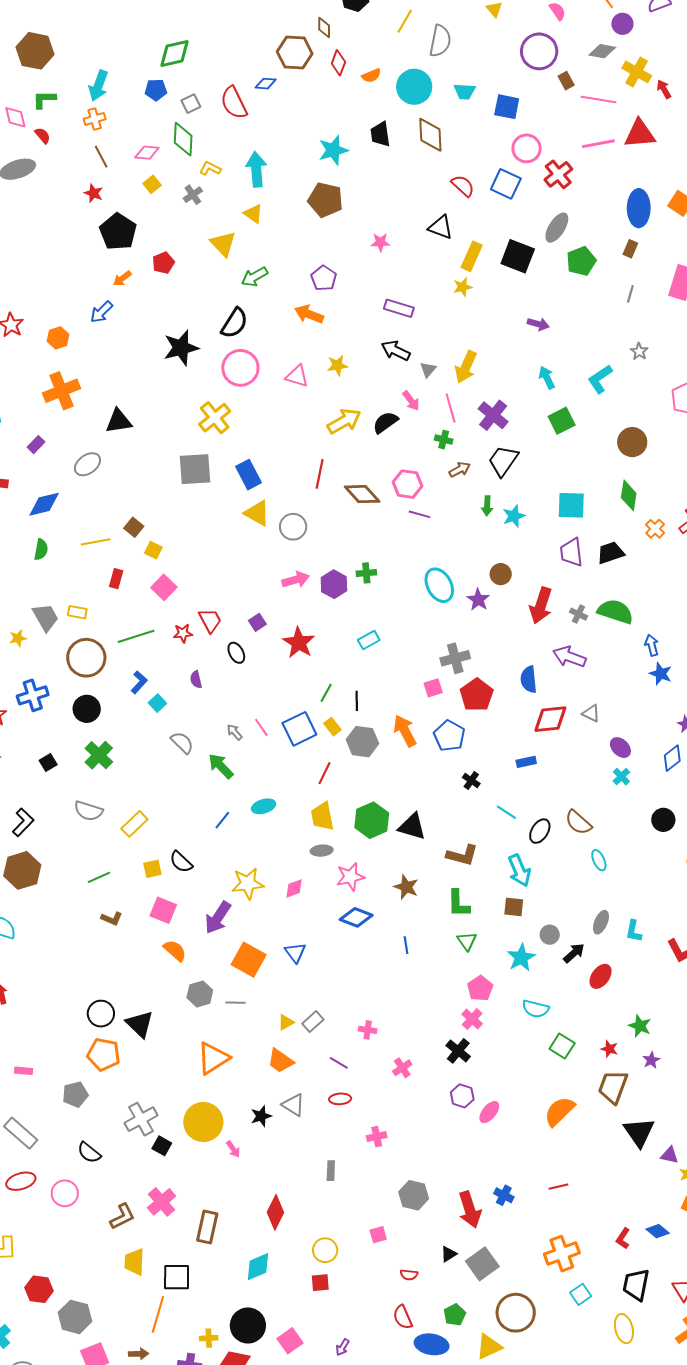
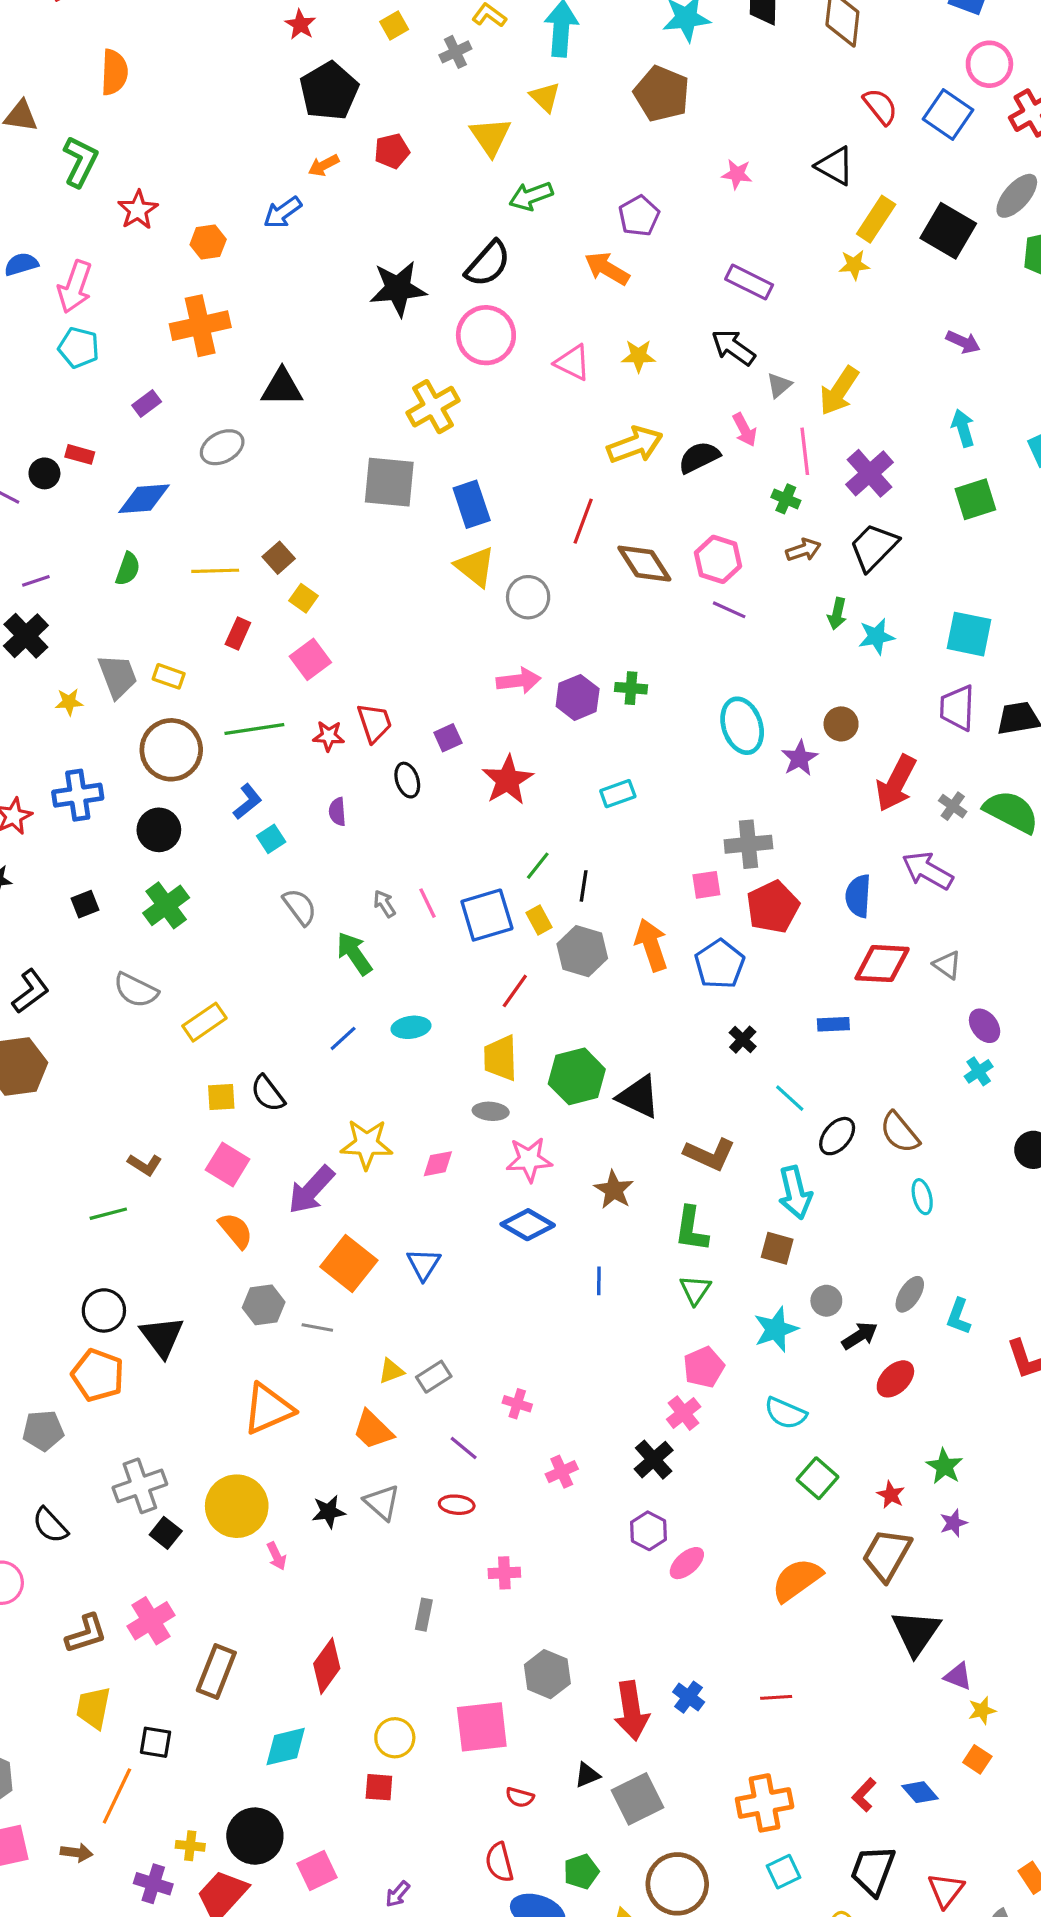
green line: (99, 877) -> (108, 1214), moved
pink square: (378, 1235) -> (482, 1727), size x2.0
black square: (177, 1277) -> (155, 1742), size x0.7

